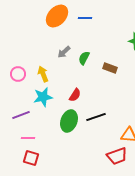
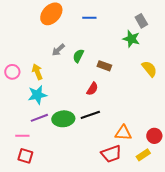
blue line: (85, 18) -> (89, 18), moved
red semicircle: (75, 95) -> (92, 89), moved
purple line: (21, 115) -> (39, 118), moved
green ellipse: (69, 121) -> (63, 119), turned 65

